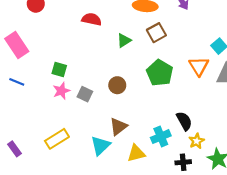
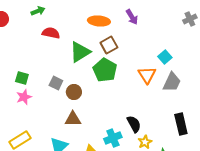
green triangle: (124, 41) -> (80, 52), size x1.6
green pentagon: (160, 73) -> (105, 70), moved
gray square: (85, 94) -> (56, 83), moved
brown triangle: (118, 127) -> (73, 119), moved, turned 36

